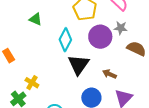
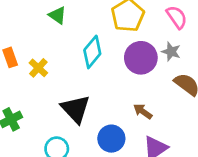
black triangle: (79, 65) -> (76, 109), moved, turned -30
yellow cross: (32, 83) -> (38, 68), moved

